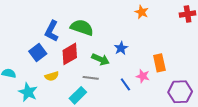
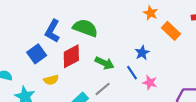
blue star: (121, 48) -> (142, 53), moved
orange rectangle: (159, 63) -> (171, 31), moved, turned -36
gray line: (91, 78) -> (103, 89), moved, turned -49
blue line: (125, 84) -> (132, 73), moved

